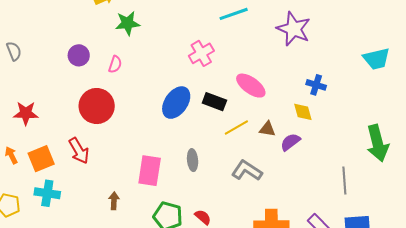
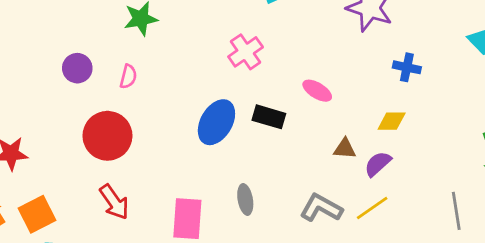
blue cross: (316, 85) -> (407, 67), moved
pink ellipse: (251, 86) -> (317, 91), size x0.7
yellow diamond: (303, 112) -> (392, 121), turned -70
yellow line: (236, 128) -> (372, 208), moved
red arrow: (79, 151) -> (114, 202), moved

